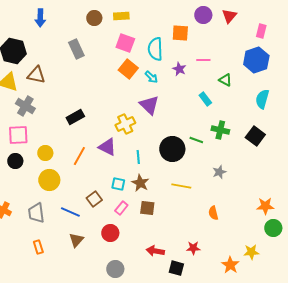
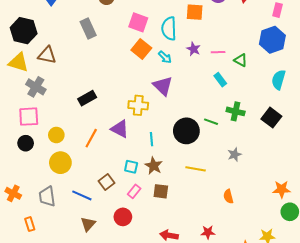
pink line: (203, 60) -> (218, 52), moved
yellow cross: (125, 124) -> (138, 105), turned 30
orange rectangle: (38, 247) -> (30, 224), moved

